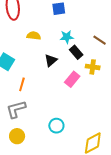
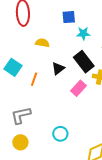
cyan star: (67, 37) -> (83, 33), moved
black rectangle: (76, 52) -> (84, 62), size x1.5
orange line: (22, 84) -> (34, 79), moved

